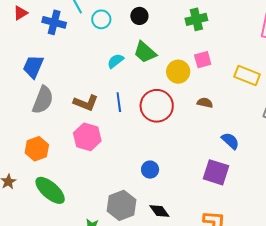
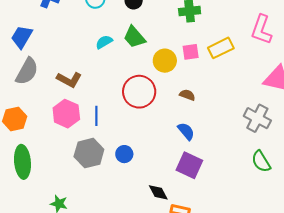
yellow rectangle: (247, 76) -> (221, 48), moved, turned -55
blue line: (119, 102) -> (96, 116), moved
blue semicircle: (230, 141) -> (186, 131), moved
green ellipse: (50, 190) -> (22, 162), turned 36
gray hexagon: (122, 205) -> (89, 153), moved
black diamond: (159, 211) -> (158, 192), moved

